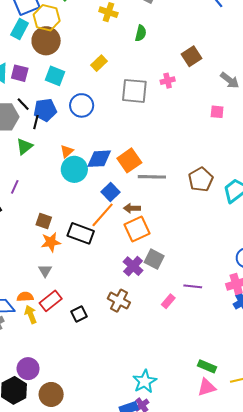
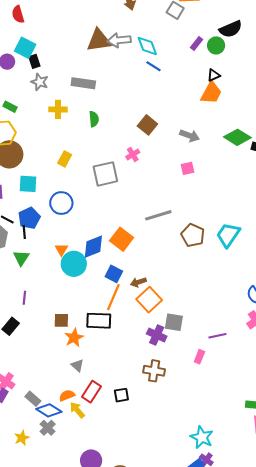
gray line: (152, 177) -> (158, 215), moved
black square: (79, 314) -> (121, 395), turned 35

